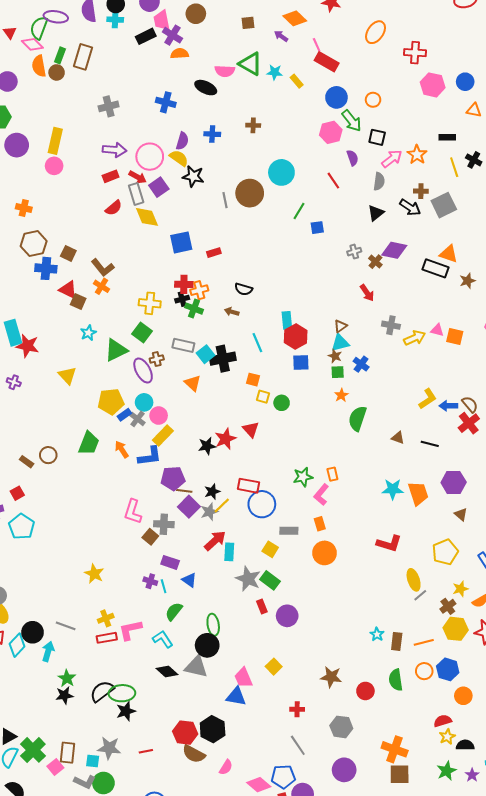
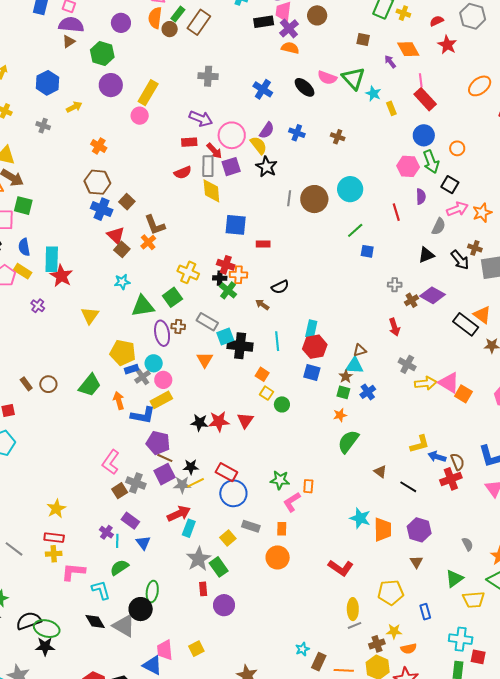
black semicircle: (244, 289) -> (280, 287), turned -60
pink triangle: (437, 330) -> (449, 383), size x1.6
red rectangle: (107, 638) -> (54, 538), moved

